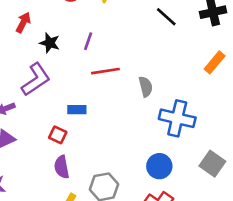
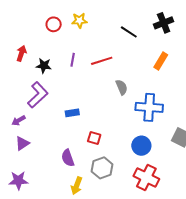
orange rectangle: (215, 62) -> (161, 61), moved
red line: (105, 71) -> (102, 61), moved
red square: (58, 135) -> (94, 138), moved

